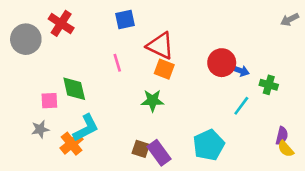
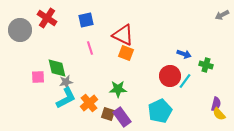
blue square: (125, 20) -> (86, 20), moved
red circle: (222, 63) -> (170, 76), moved
green star: (152, 101) -> (118, 89), moved
gray star: (40, 129) -> (66, 82), moved
orange cross: (72, 144) -> (89, 103), moved

